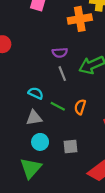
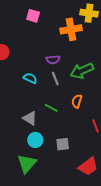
cyan semicircle: (36, 93) -> (30, 78), moved
orange semicircle: (80, 107) -> (77, 101), moved
gray triangle: (34, 118) -> (30, 118), turned 42

